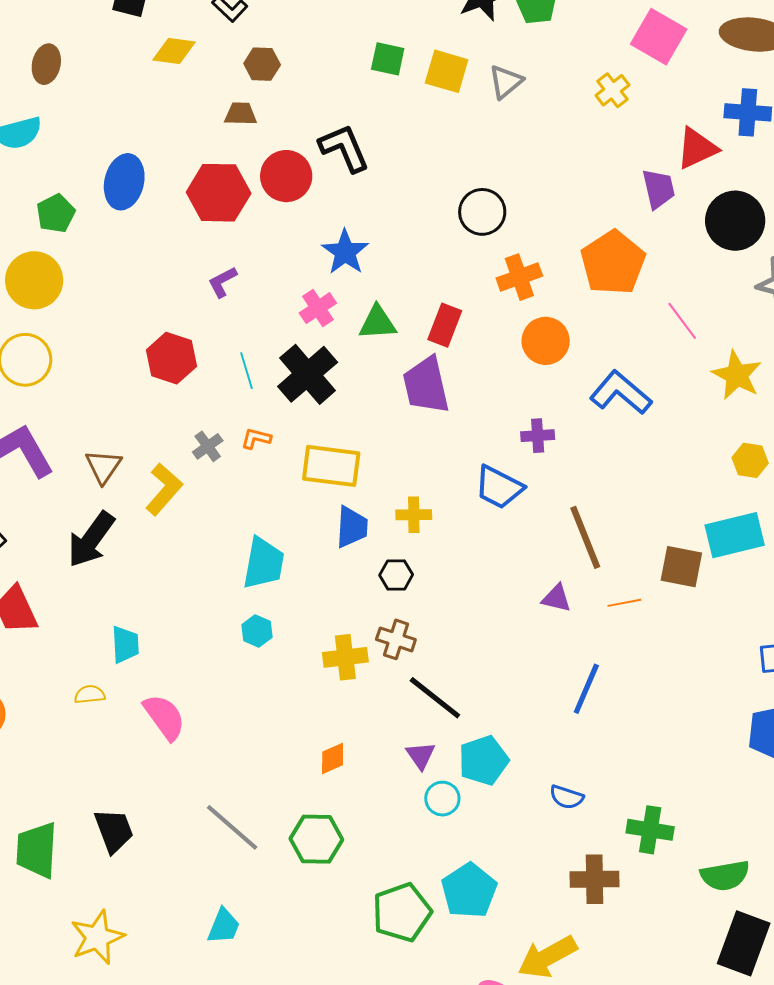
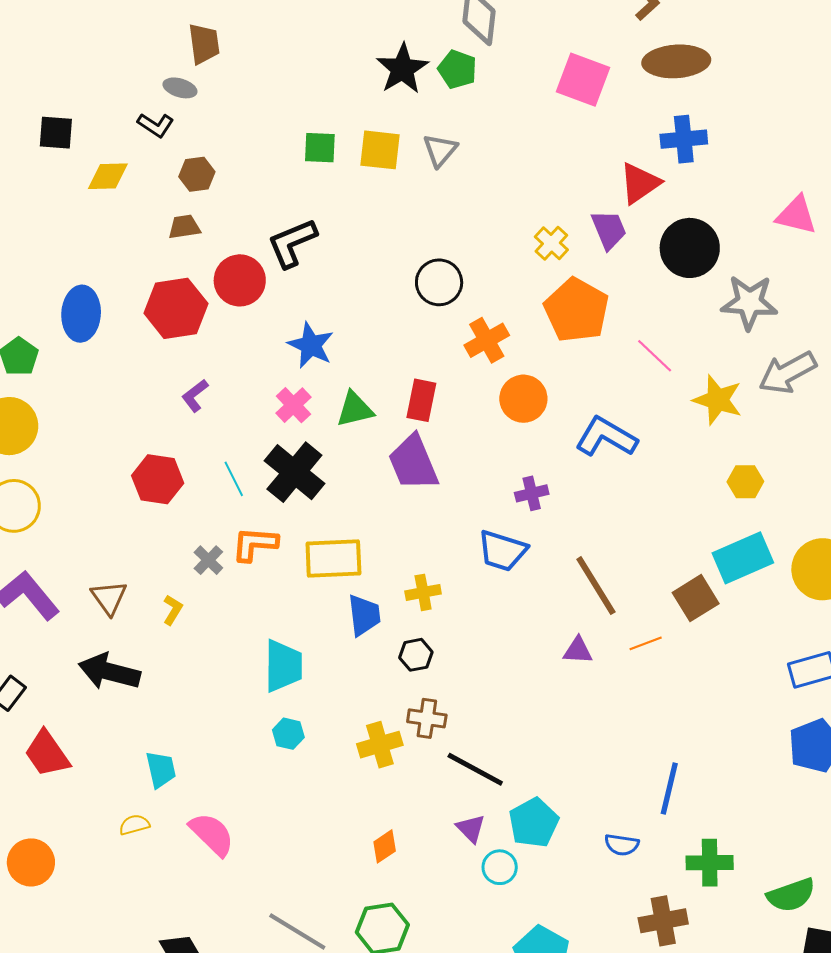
yellow cross: (613, 90) -> (551, 243), moved
black L-shape: (344, 148) -> (292, 243), turned -80
orange L-shape: (256, 438) -> (255, 544), size x1.6
yellow L-shape: (164, 489) -> (173, 610), size x0.6
black arrow: (91, 539) -> (109, 672), turned 78
brown square: (681, 567) -> (696, 598), turned -33
blue line: (586, 689) -> (669, 788), moved

